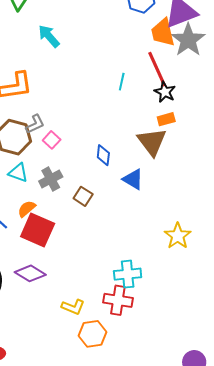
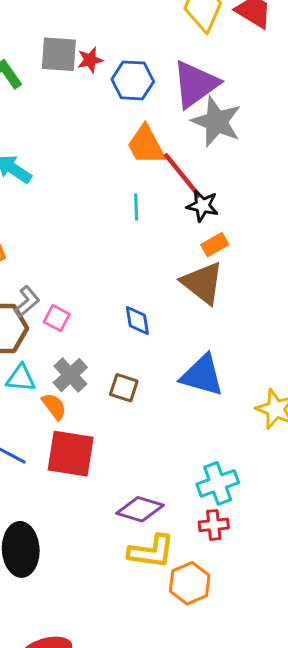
orange trapezoid: (163, 32) -> (146, 145), moved
blue triangle: (133, 179) -> (202, 375), moved, size x1.4
orange semicircle: (27, 209) -> (54, 406), moved, turned 108
purple diamond: (30, 273) -> (140, 509), moved
red cross: (118, 300) -> (214, 525), size x0.7
yellow L-shape: (73, 307) -> (151, 551), size x1.4

